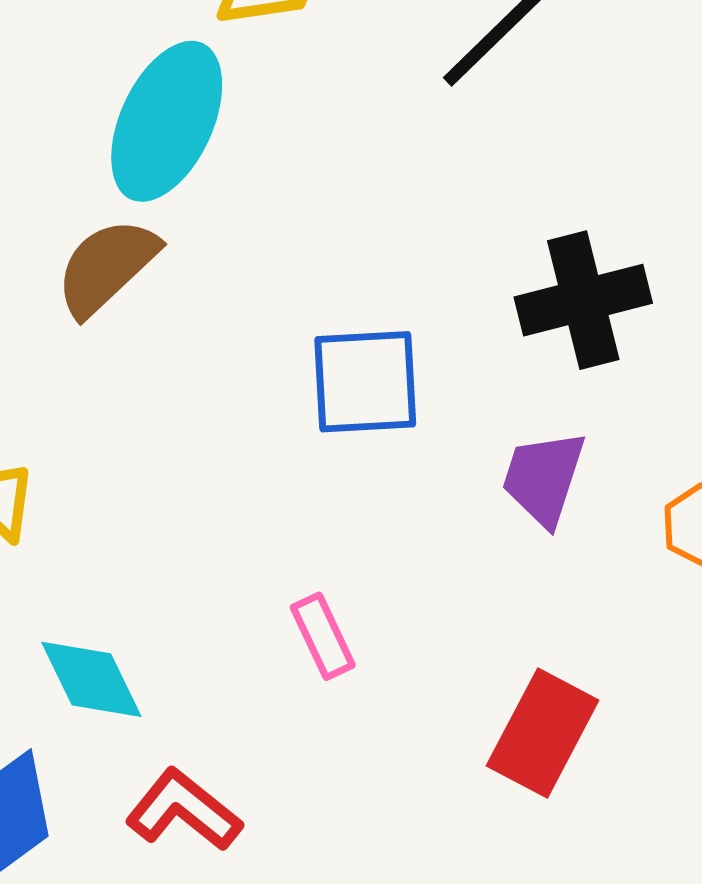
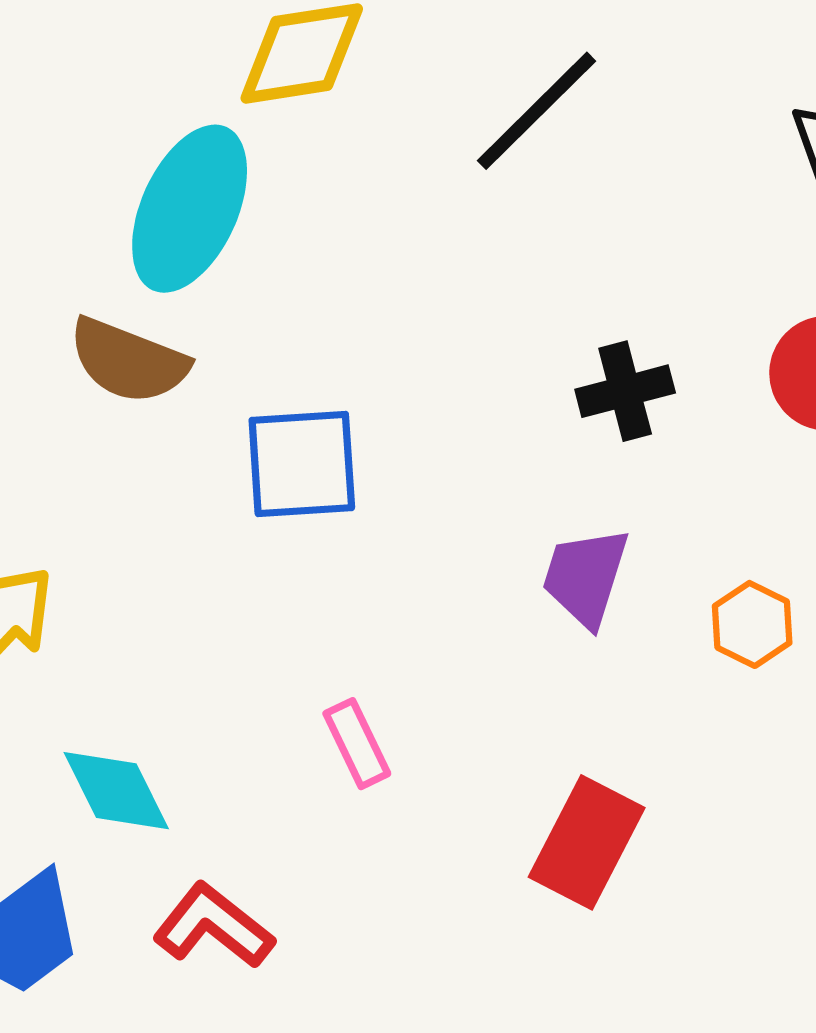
brown semicircle: (107, 267) -> (128, 361), turned -115
black cross: (583, 300) -> (625, 391), size x0.7
blue square: (365, 382) -> (302, 464), moved

